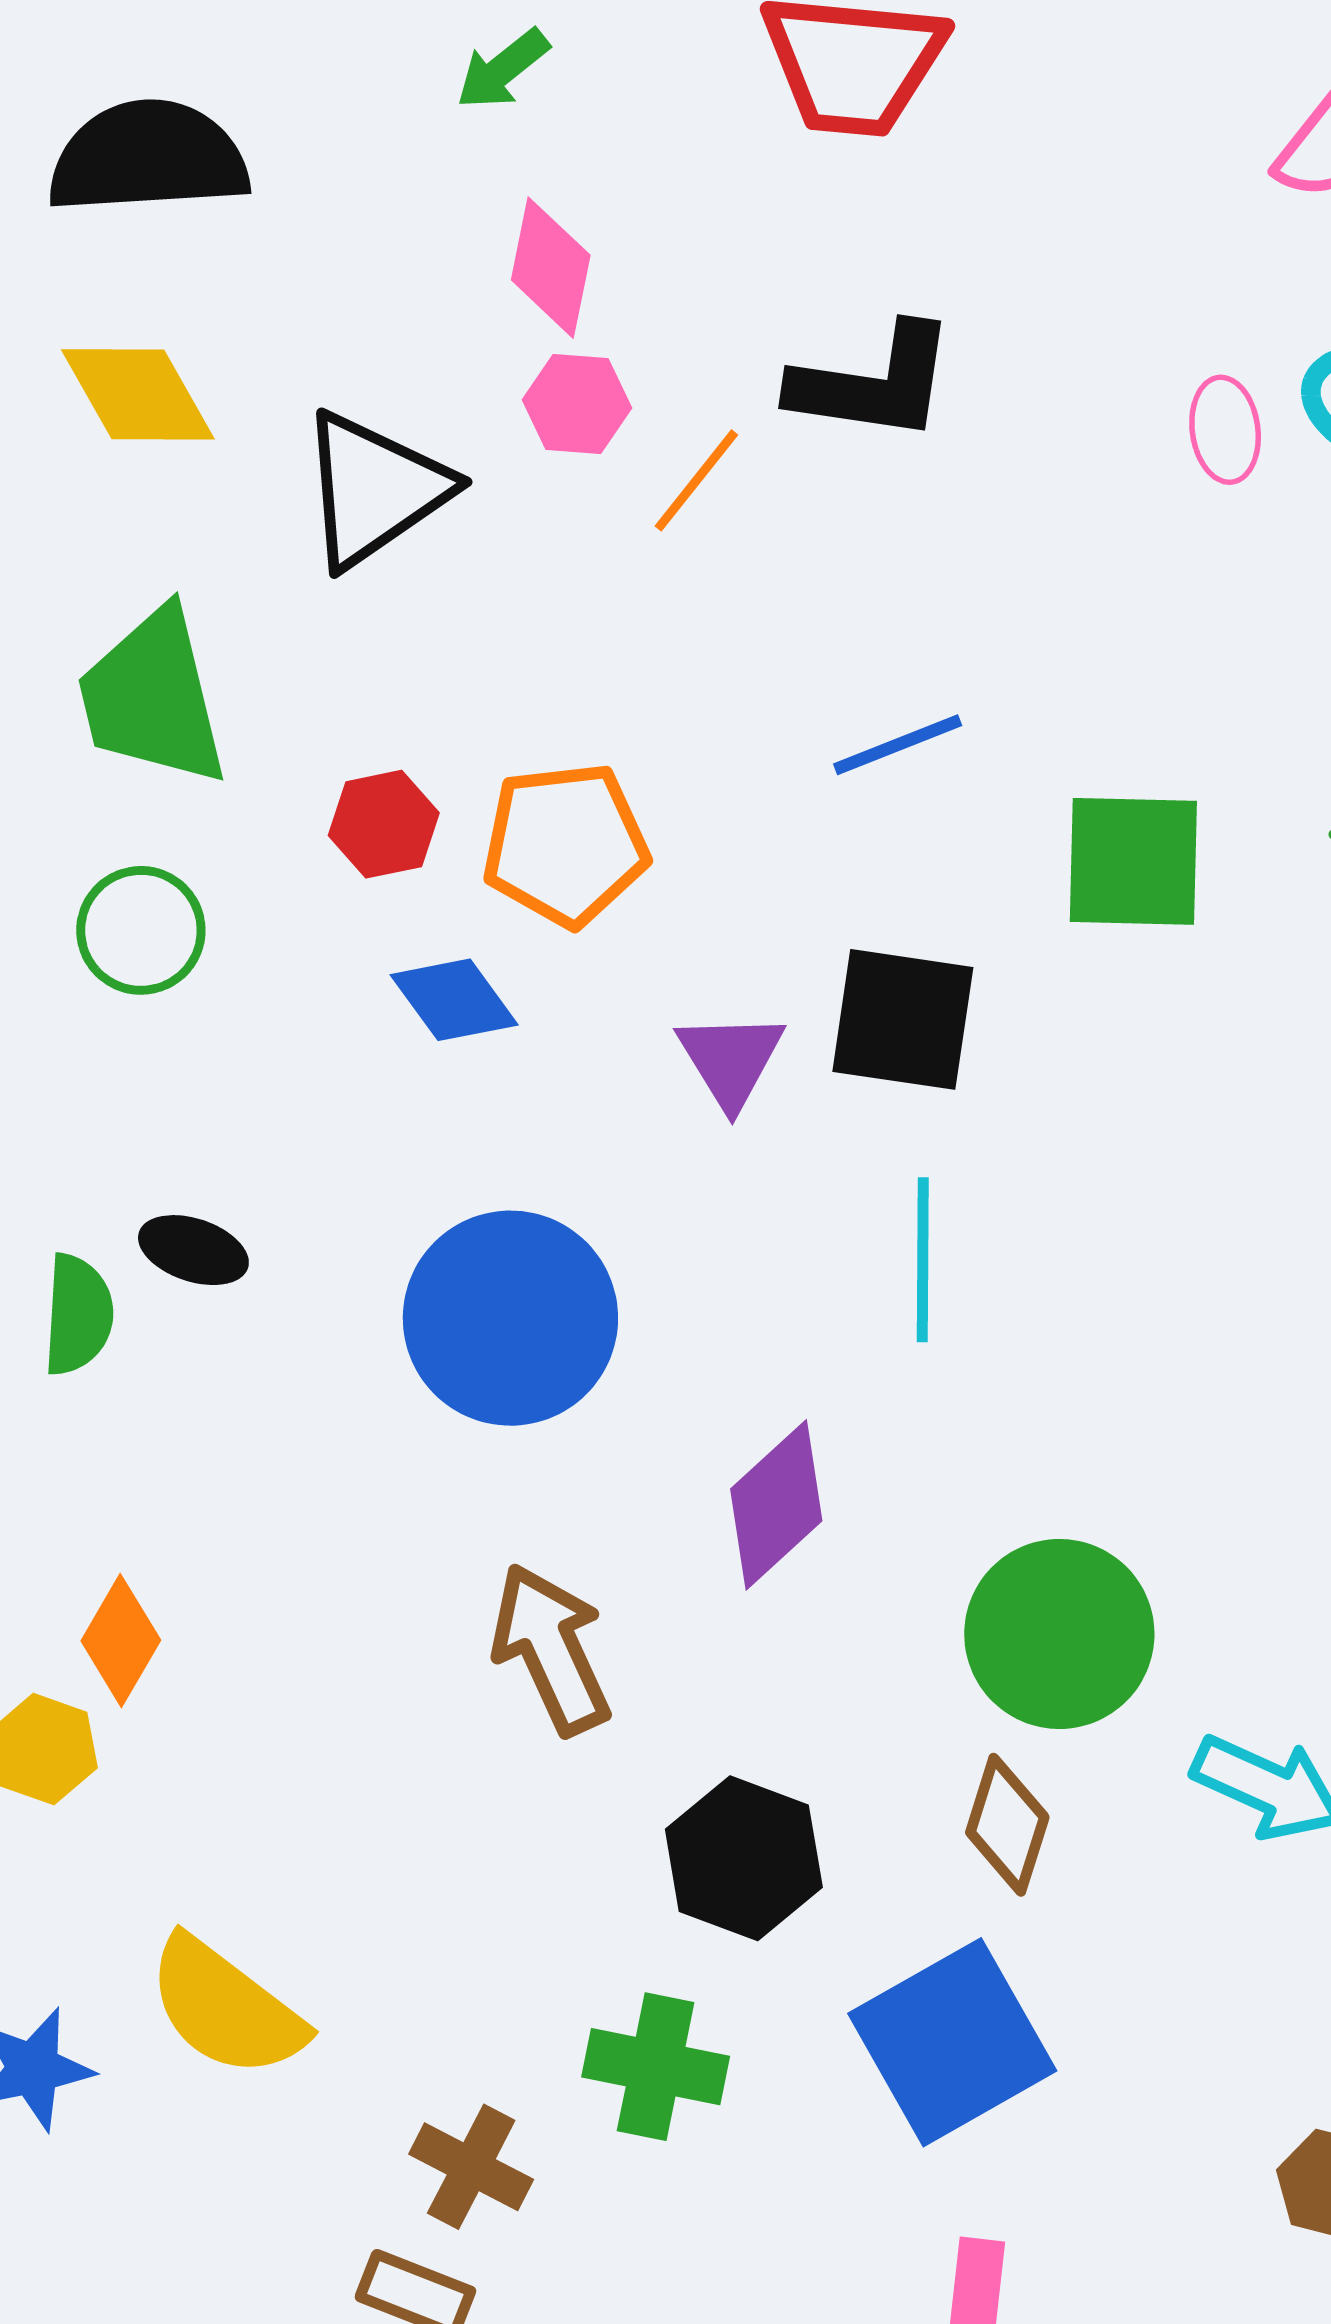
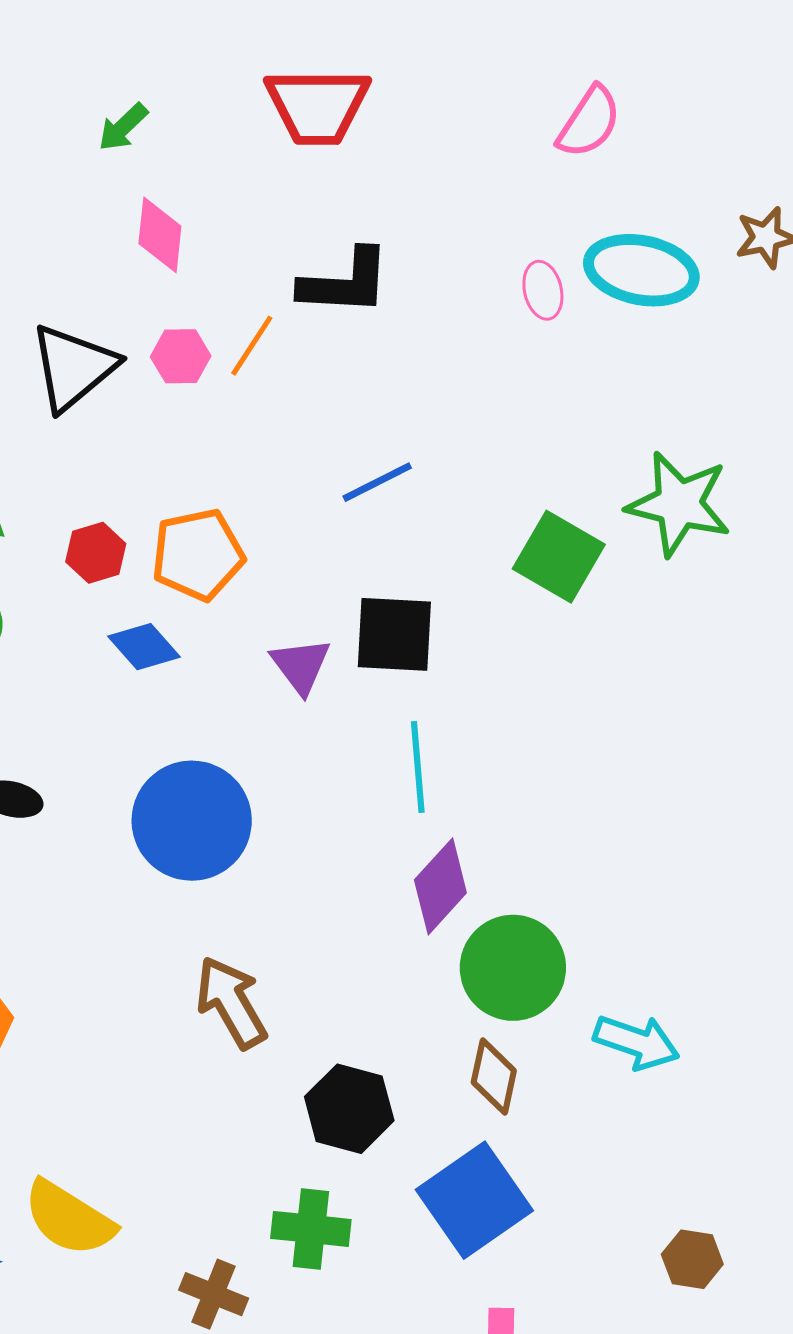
pink hexagon: (577, 404) -> (181, 356), moved
green square: (1133, 861) -> (559, 557), moved, turned 34
purple diamond: (776, 1505) -> (440, 886), moved

